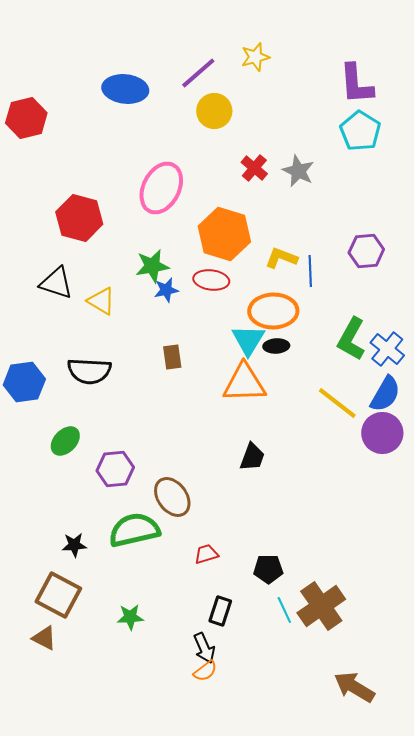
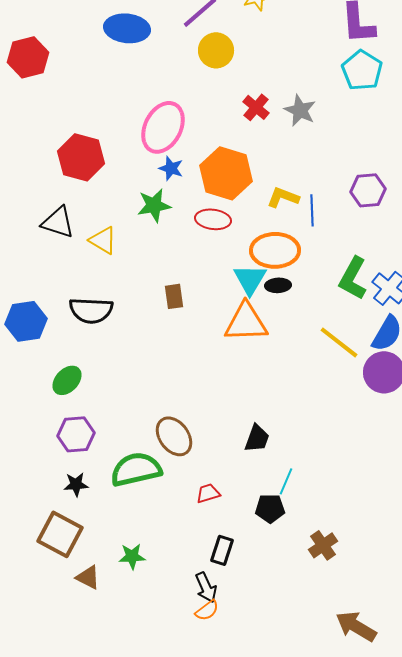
blue star: (166, 290) -> (171, 168), moved, turned 30
black trapezoid: (252, 457) -> (257, 438), moved
purple hexagon: (115, 469) -> (76, 434), moved
brown cross: (321, 606) -> (323, 545), size x0.6
cyan line: (284, 610) -> (286, 481), moved, turned 48
brown triangle: (44, 638) -> (88, 577), moved

